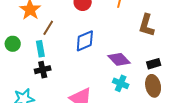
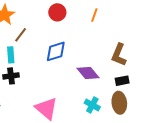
brown L-shape: (146, 25) -> (119, 55), moved
cyan cross: (121, 83) -> (92, 105), moved

